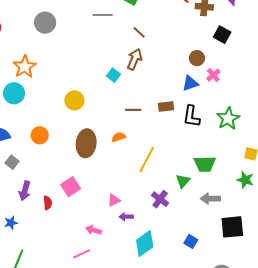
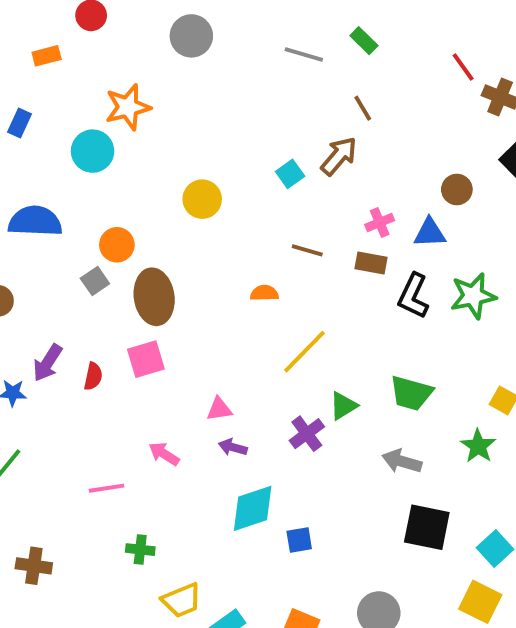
pink cross: (213, 75) -> (380, 223), moved
green star: (228, 119) -> (473, 296), moved
brown ellipse: (86, 143) -> (154, 297), moved, turned -32
gray square: (12, 162) -> (95, 281), moved
green triangle: (183, 181) -> (343, 406), moved
purple arrow: (25, 191) -> (48, 363), moved
blue square: (191, 241) -> (299, 540), moved, turned 32
pink line: (82, 254) -> (106, 488), moved

